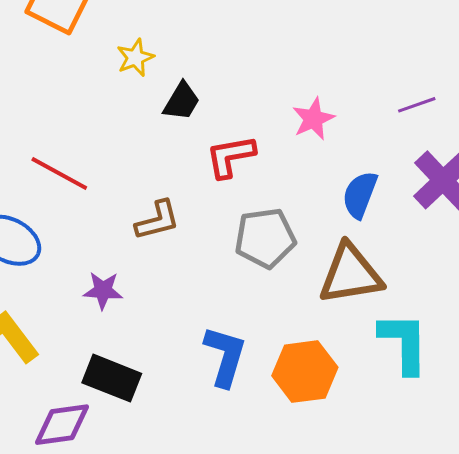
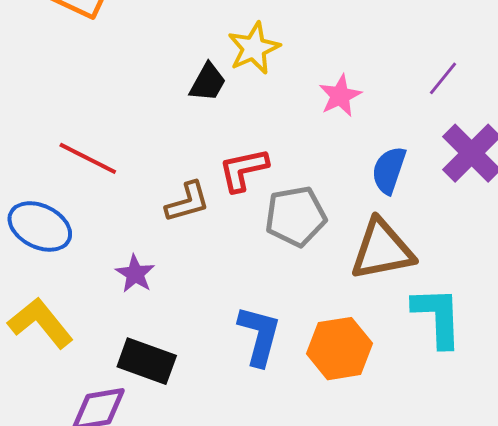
yellow star: (135, 58) -> (254, 48), moved, size x1.4
purple line: (417, 105) -> (443, 78), turned -30
red L-shape: (230, 156) -> (243, 170), moved
purple star: (103, 290) -> (135, 274), turned 30

